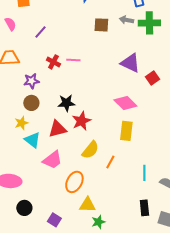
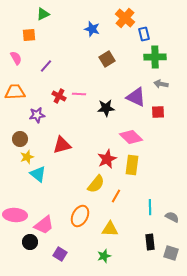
gray arrow: (126, 20) -> (161, 84), moved
brown square: (101, 25) -> (107, 59), turned -35
red square: (152, 78) -> (158, 112), turned 32
brown circle: (31, 103) -> (20, 139), moved
black star: (66, 103) -> (106, 108), moved
red star: (81, 121) -> (107, 159), moved
red triangle: (57, 129) -> (62, 145), moved
pink trapezoid: (52, 160) -> (44, 225), moved
yellow triangle: (87, 205) -> (110, 229), moved

